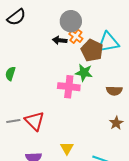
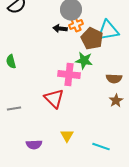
orange cross: (76, 36) -> (76, 25), turned 32
green semicircle: (10, 74) -> (11, 62), turned -32
red triangle: (35, 121) -> (54, 99), moved
brown star: (116, 123) -> (116, 101), moved

